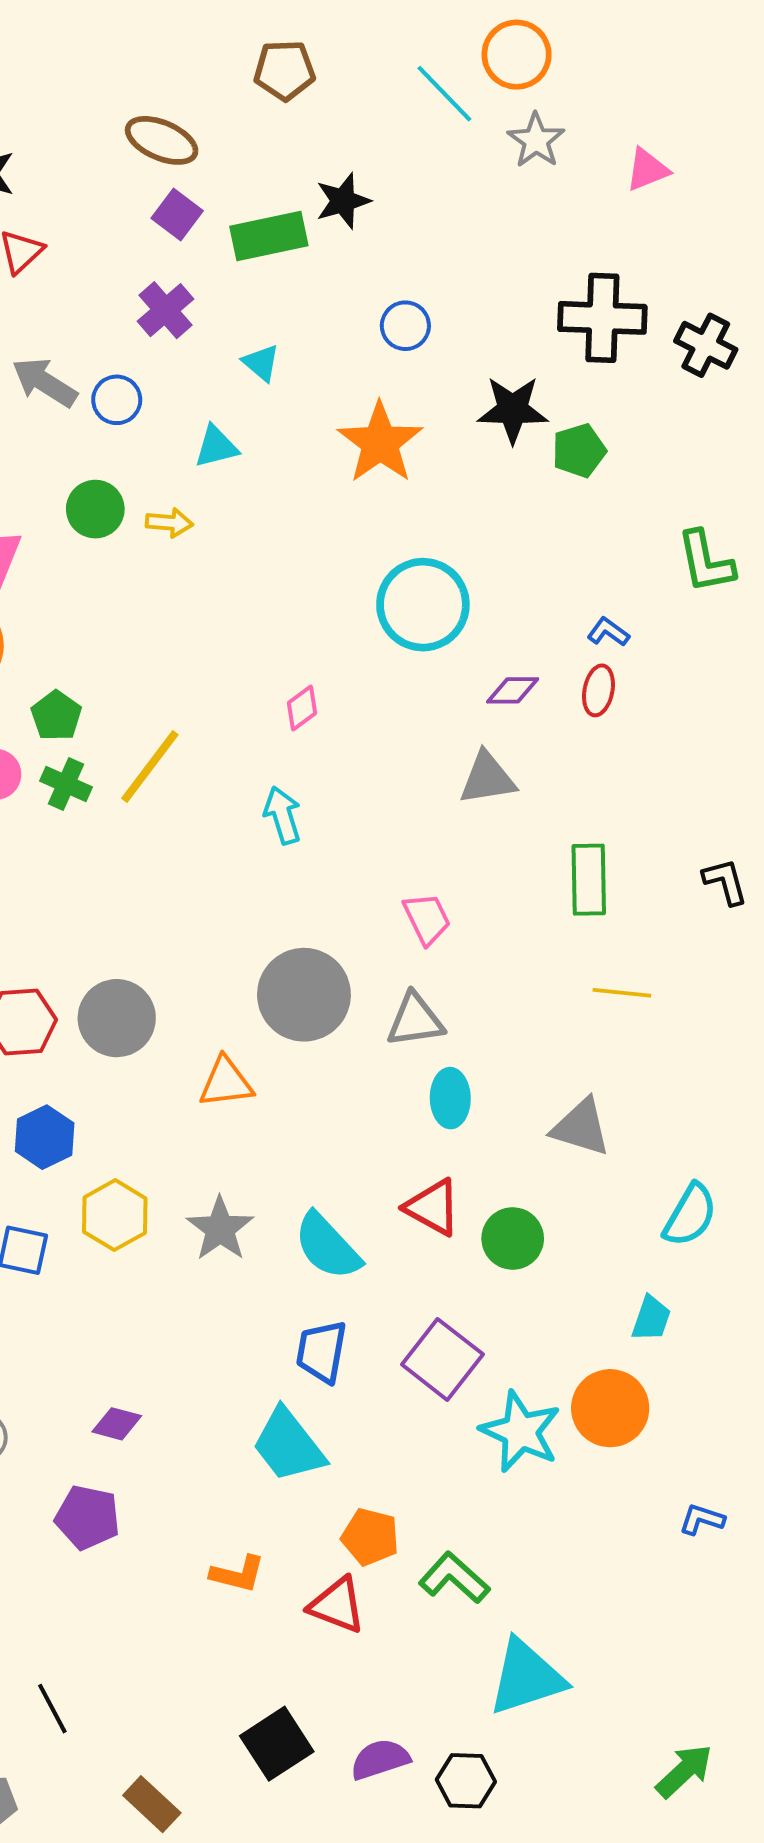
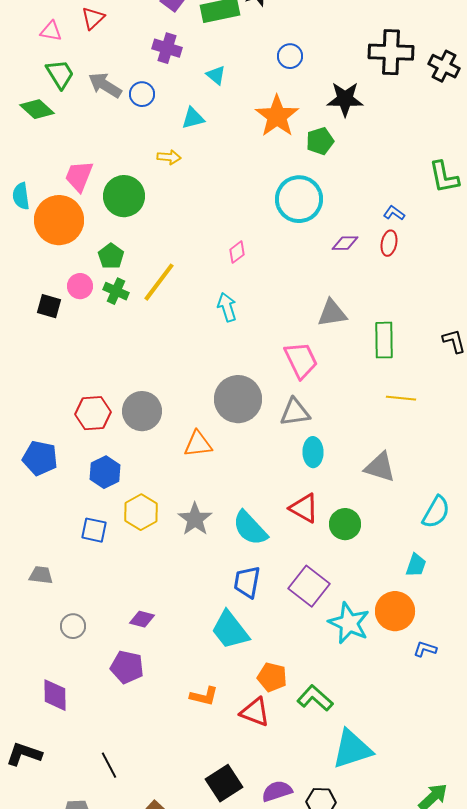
purple cross: (165, 310) -> (167, 48), turned -32
green pentagon: (579, 451) -> (320, 141), moved
green circle: (95, 509) -> (124, 196), moved, size x1.4
gray triangle: (487, 778) -> (332, 313), moved
pink trapezoid: (427, 919) -> (301, 360), size x1.4
blue L-shape: (702, 1519) -> (425, 649), moved

